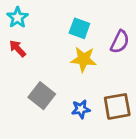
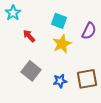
red arrow: (17, 48) -> (29, 36), moved
yellow star: (83, 59) -> (62, 44), turned -30

